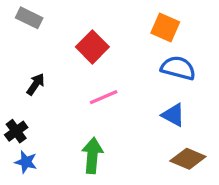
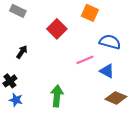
orange square: (165, 28) -> (90, 13), moved
pink line: (104, 97) -> (85, 60), moved

